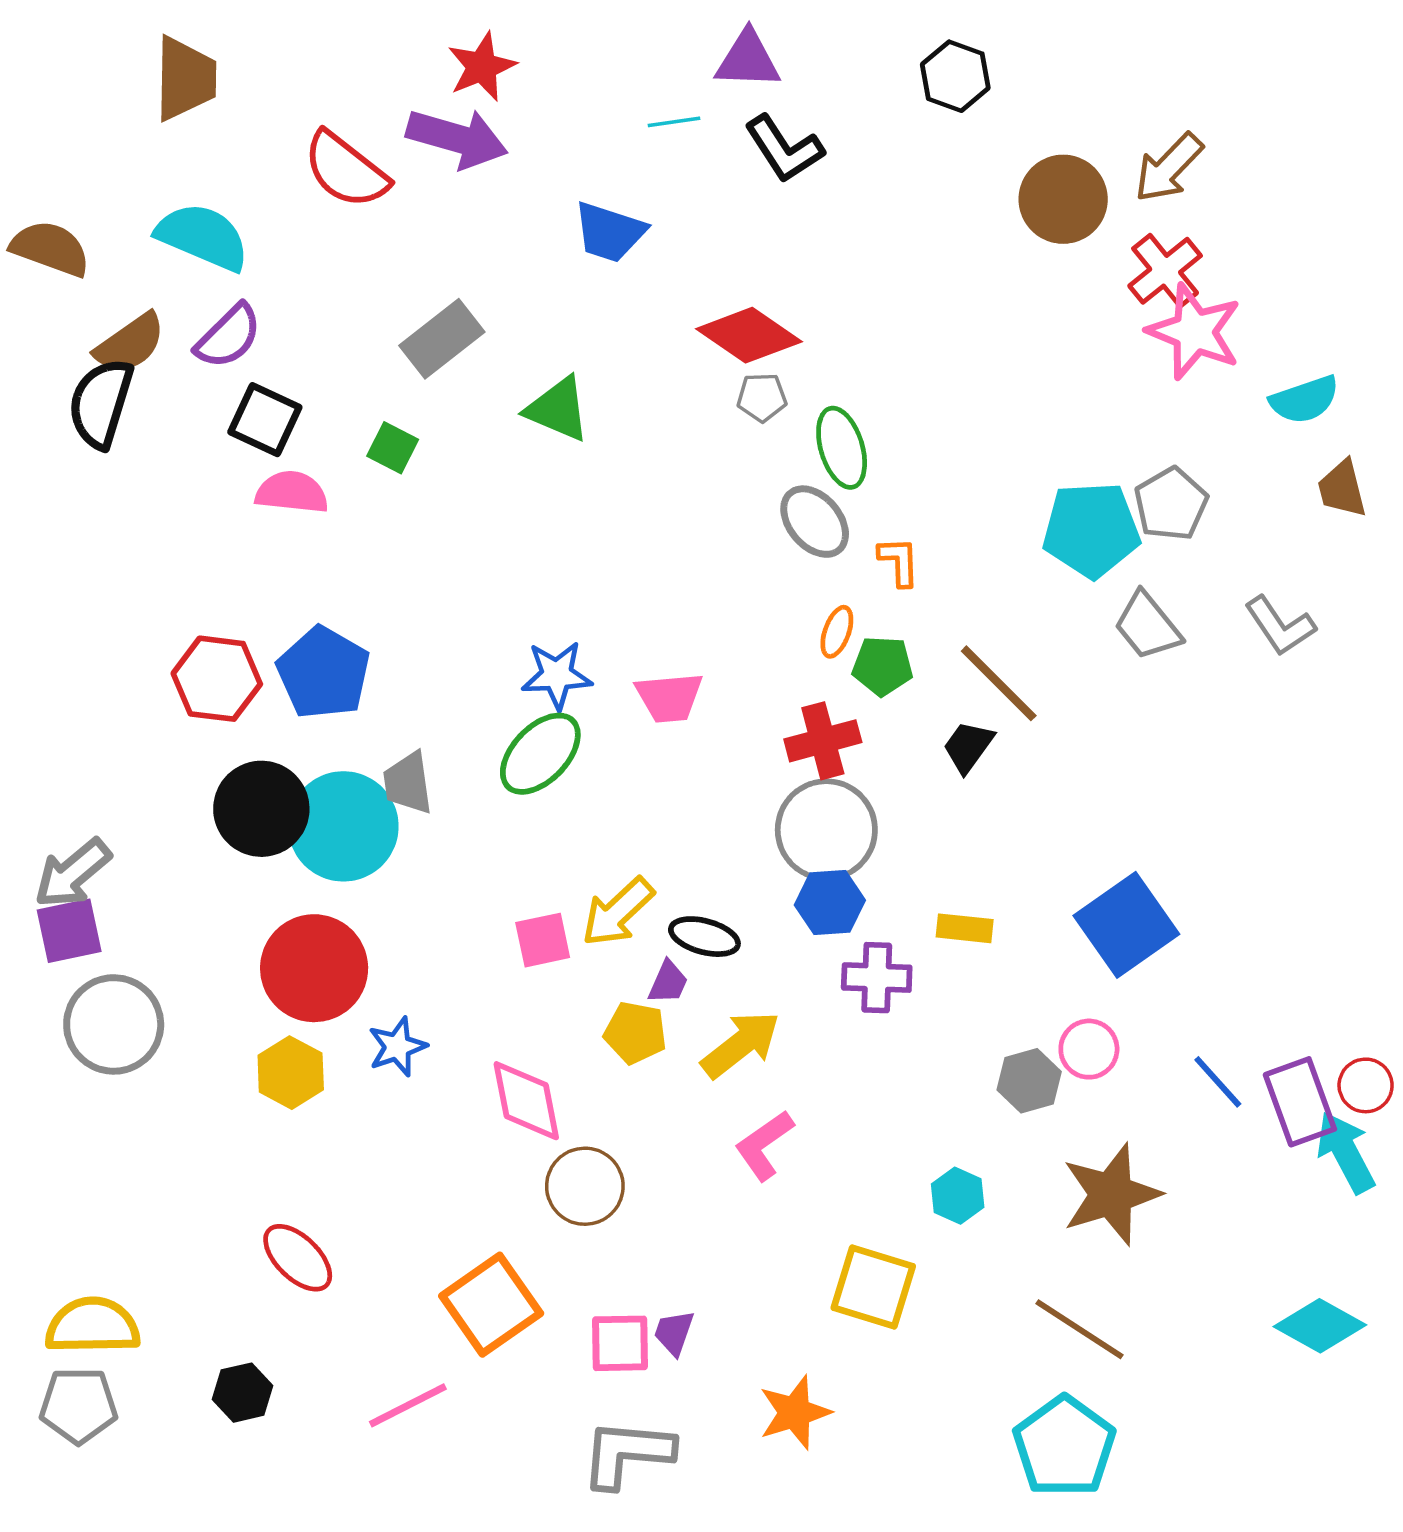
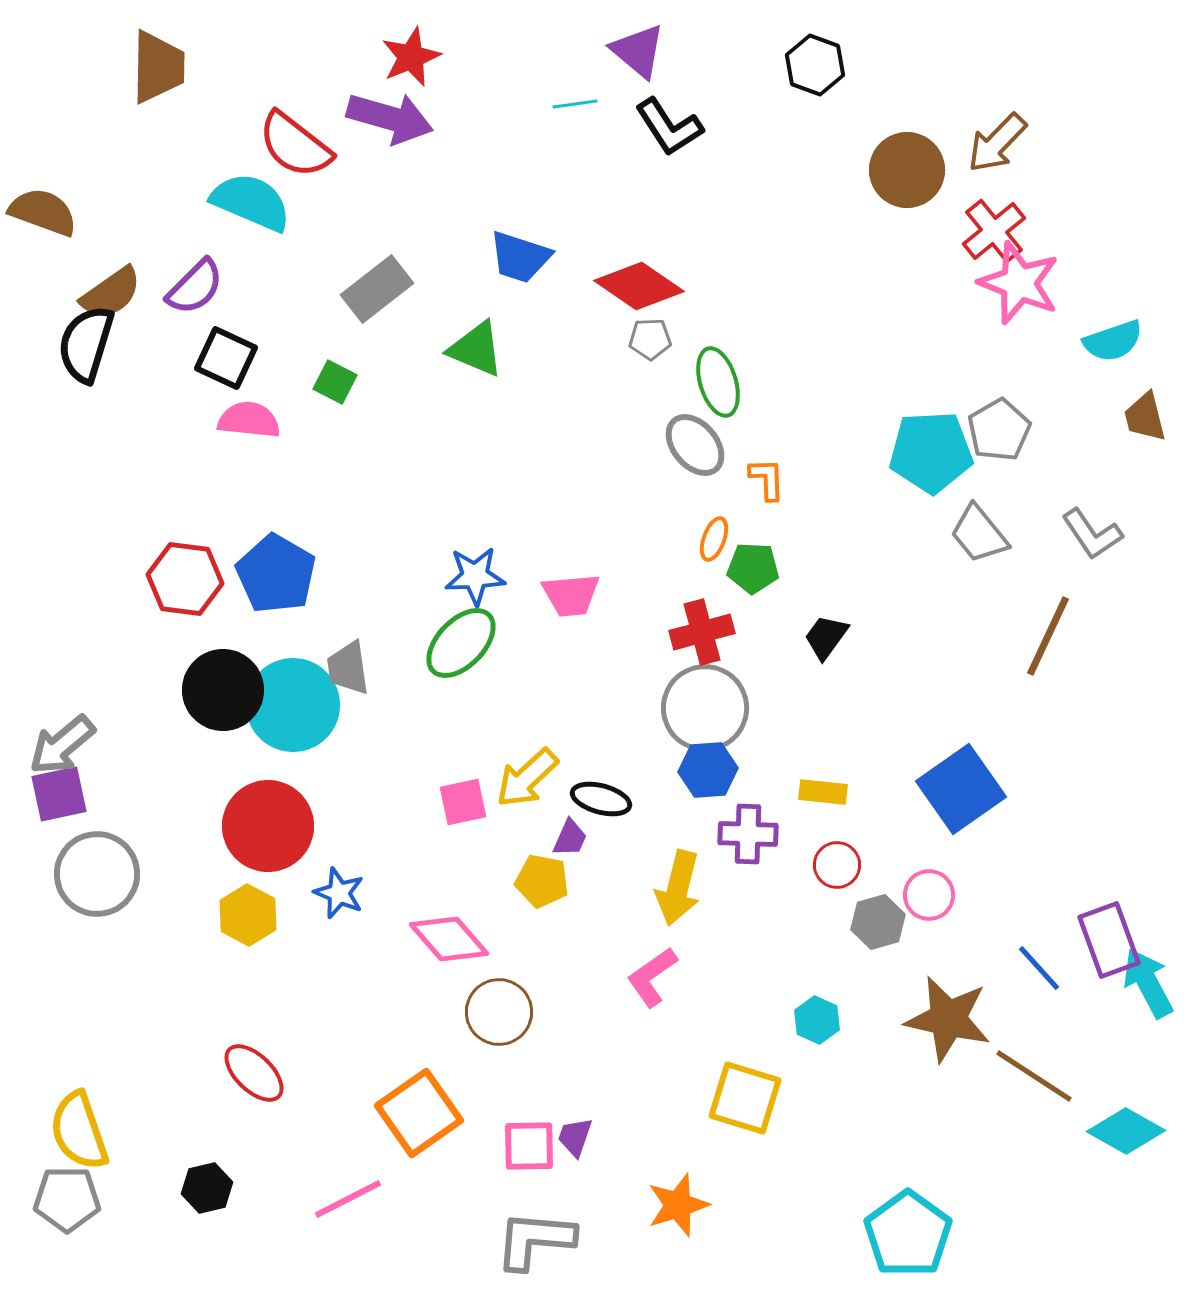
purple triangle: (748, 60) -> (638, 51), turned 38
blue trapezoid: (609, 232) -> (520, 257), moved
cyan semicircle: (203, 237) -> (251, 202), moved
brown line: (999, 683) -> (1048, 636), moved, turned 70
yellow arrow: (741, 1044) -> (678, 888), moved, turned 142
blue star: (397, 1047) -> (339, 893), turned -30
blue line: (1218, 1082) -> (1039, 968), moved
red circle: (1366, 1085) -> (837, 865), moved
pink diamond: (526, 1101) -> (449, 939), turned -30
brown star: (1111, 1194) -> (948, 1019), turned 30
yellow semicircle: (93, 1326) -> (79, 1131), turned -108
brown line: (1080, 1329) -> (1034, 1076), moved

